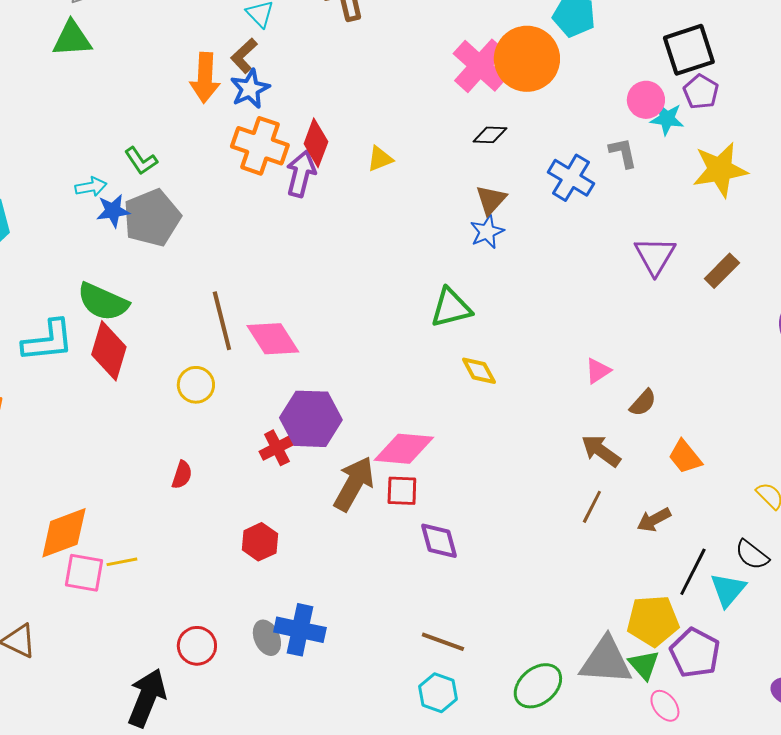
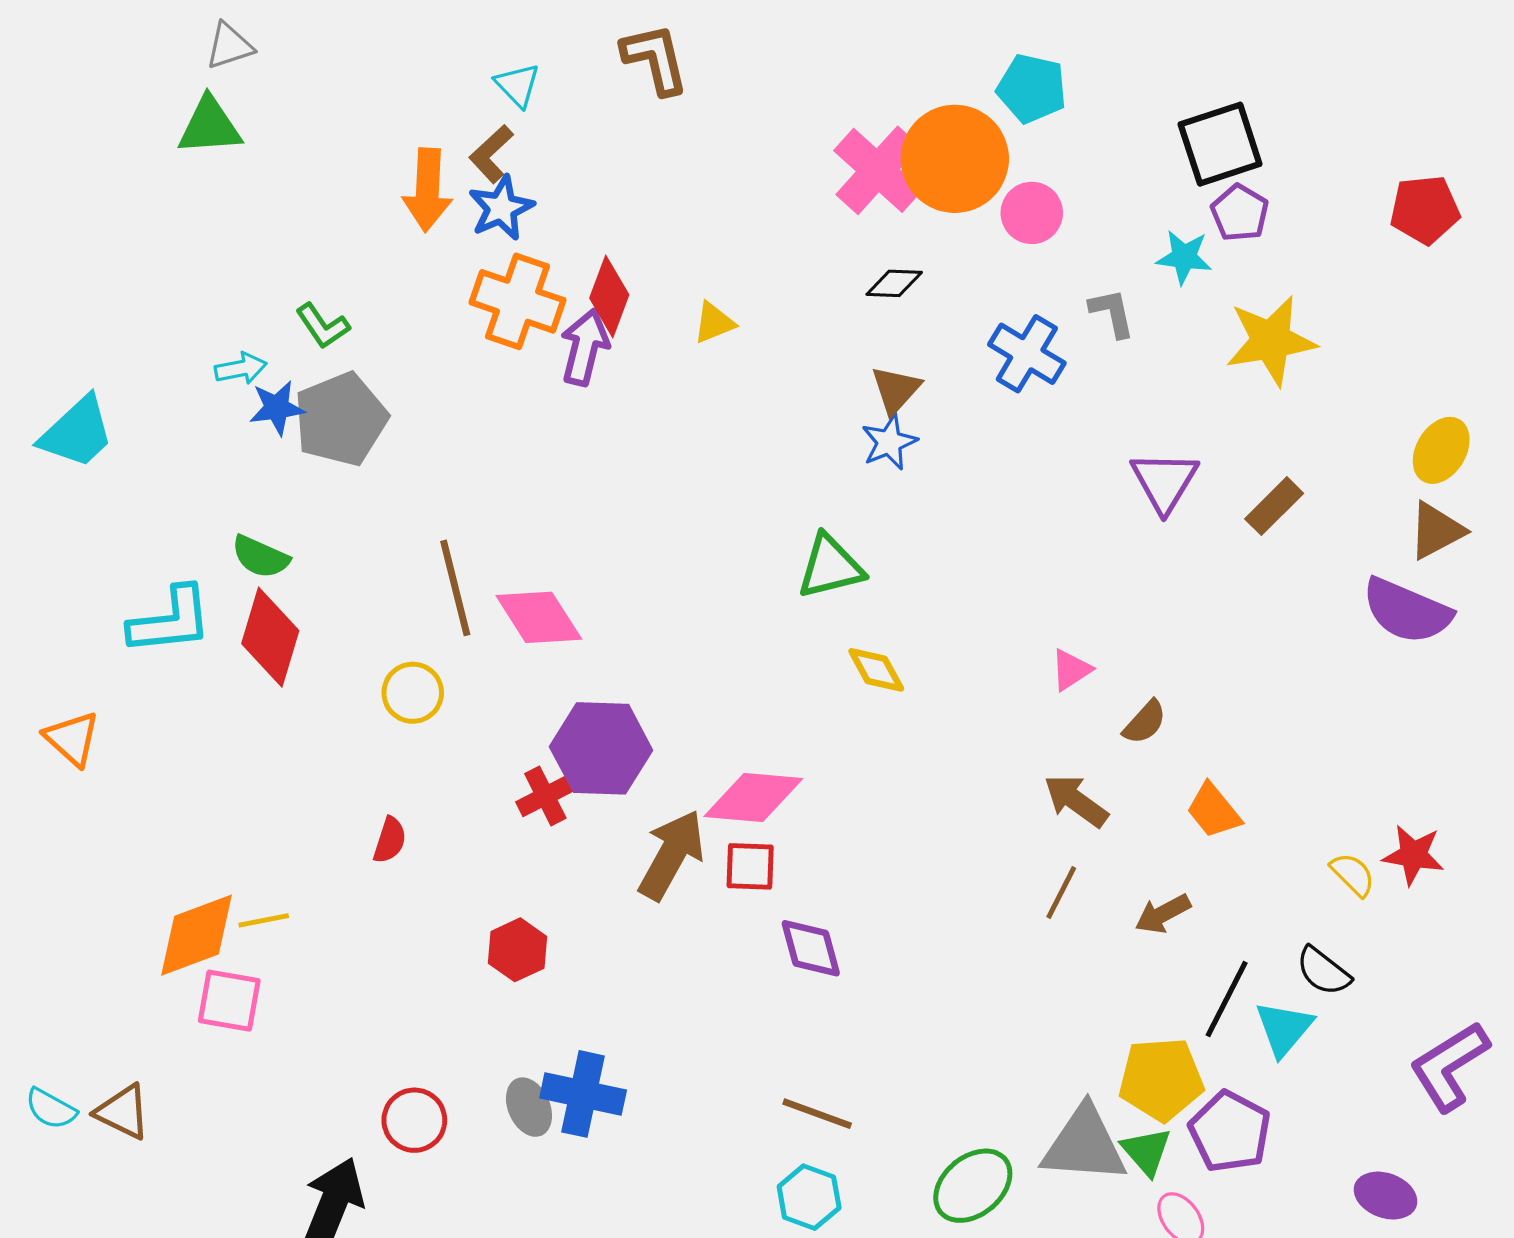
pink circle: (646, 100) -> (1032, 213), moved
green semicircle: (103, 302) -> (260, 557), size x0.7
yellow line: (122, 562) -> (264, 920), moved

